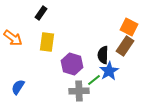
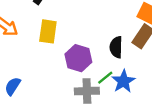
blue star: (109, 71) -> (123, 81), moved

